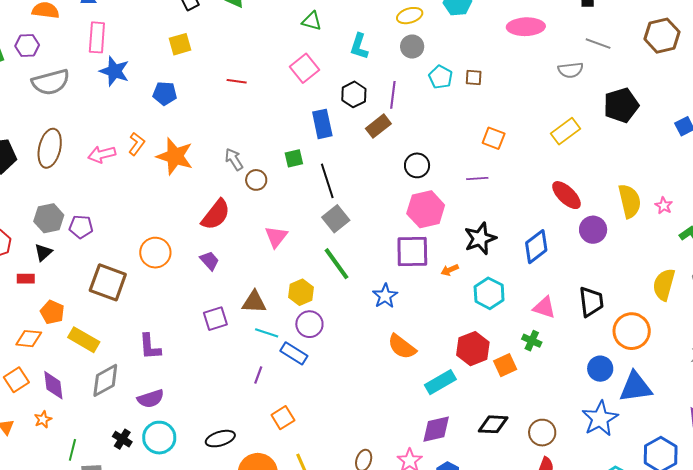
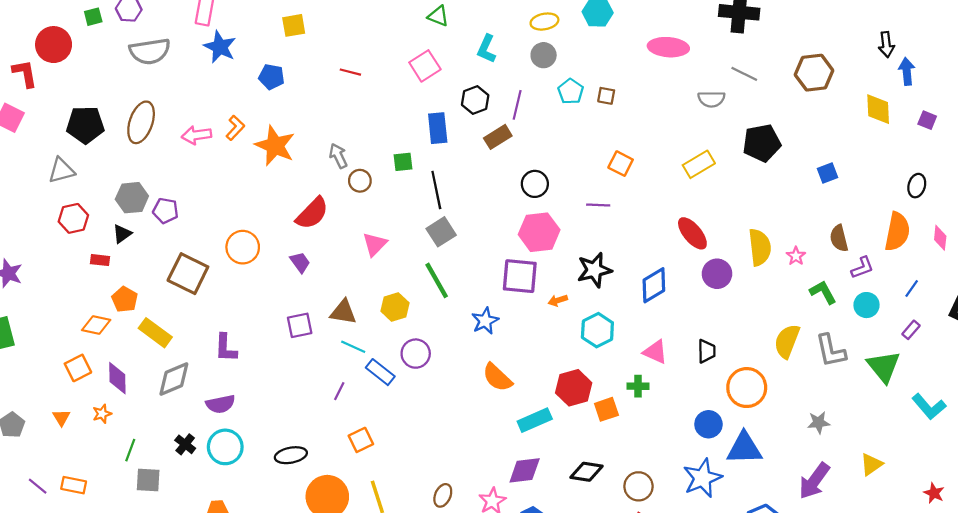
black trapezoid: (591, 302) -> (707, 351), size x0.7
purple circle: (309, 324) -> (416, 354), moved
green cross: (532, 341) -> (638, 386), turned -30

